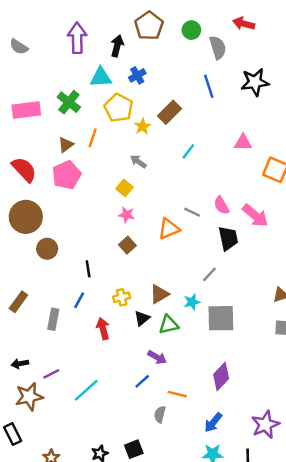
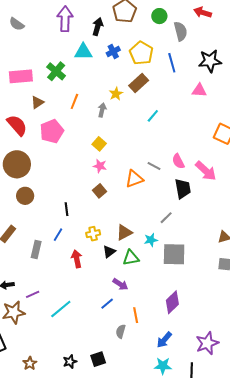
yellow pentagon: (119, 108) -> (141, 53), moved
pink triangle: (243, 143) -> (199, 90), moved
brown triangle: (66, 145) -> (37, 102), moved
gray arrow: (138, 162) -> (102, 110), moved, turned 64
brown circle: (47, 249) -> (25, 196), moved
orange line: (177, 394) -> (136, 315), turned 63

